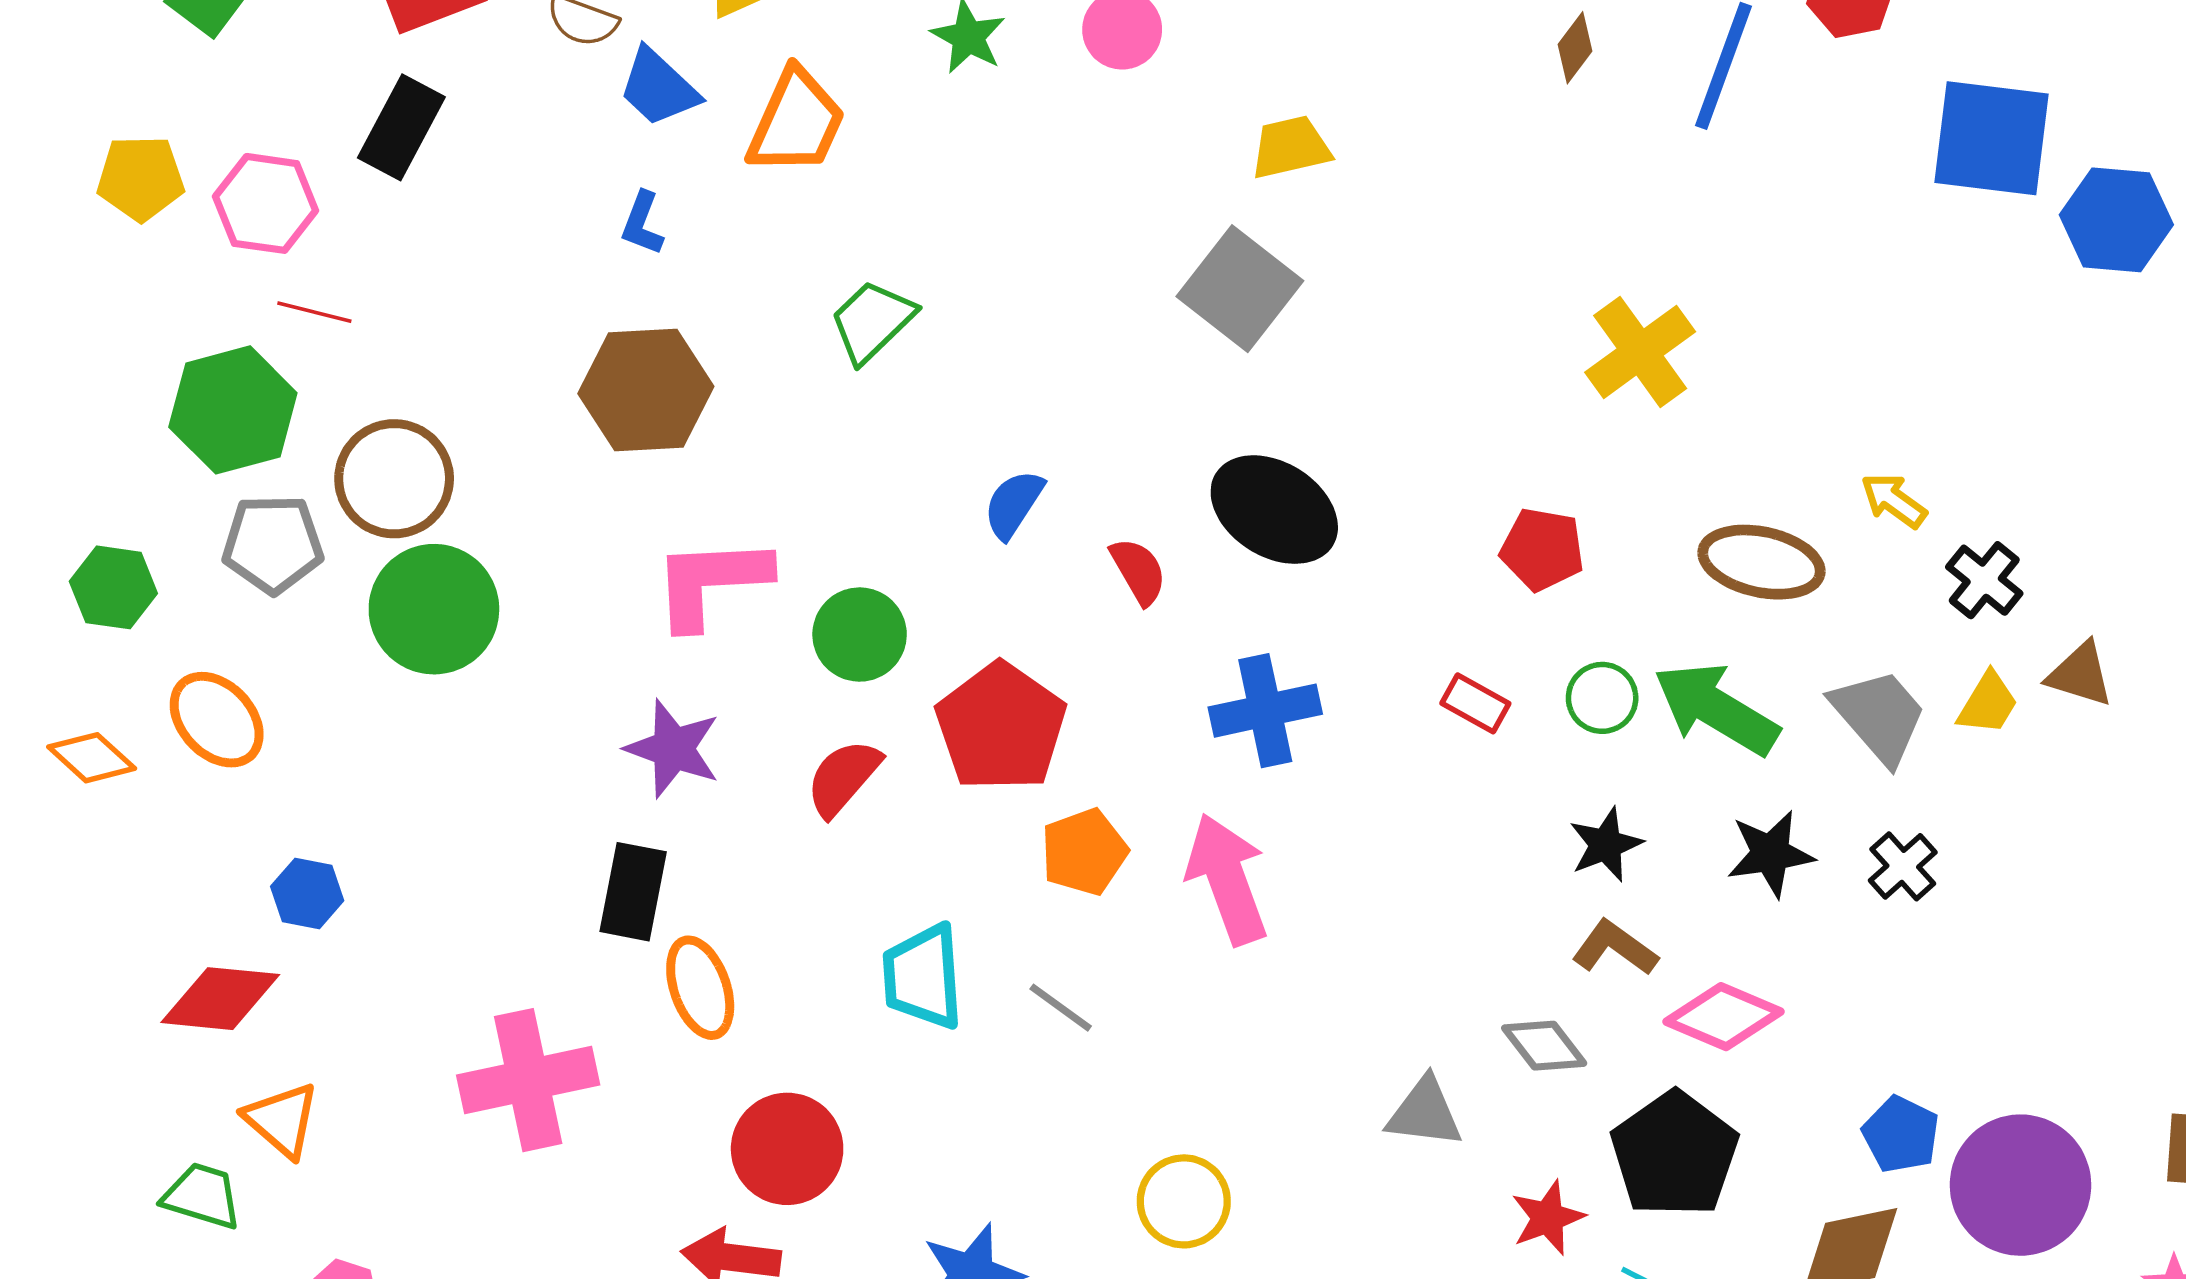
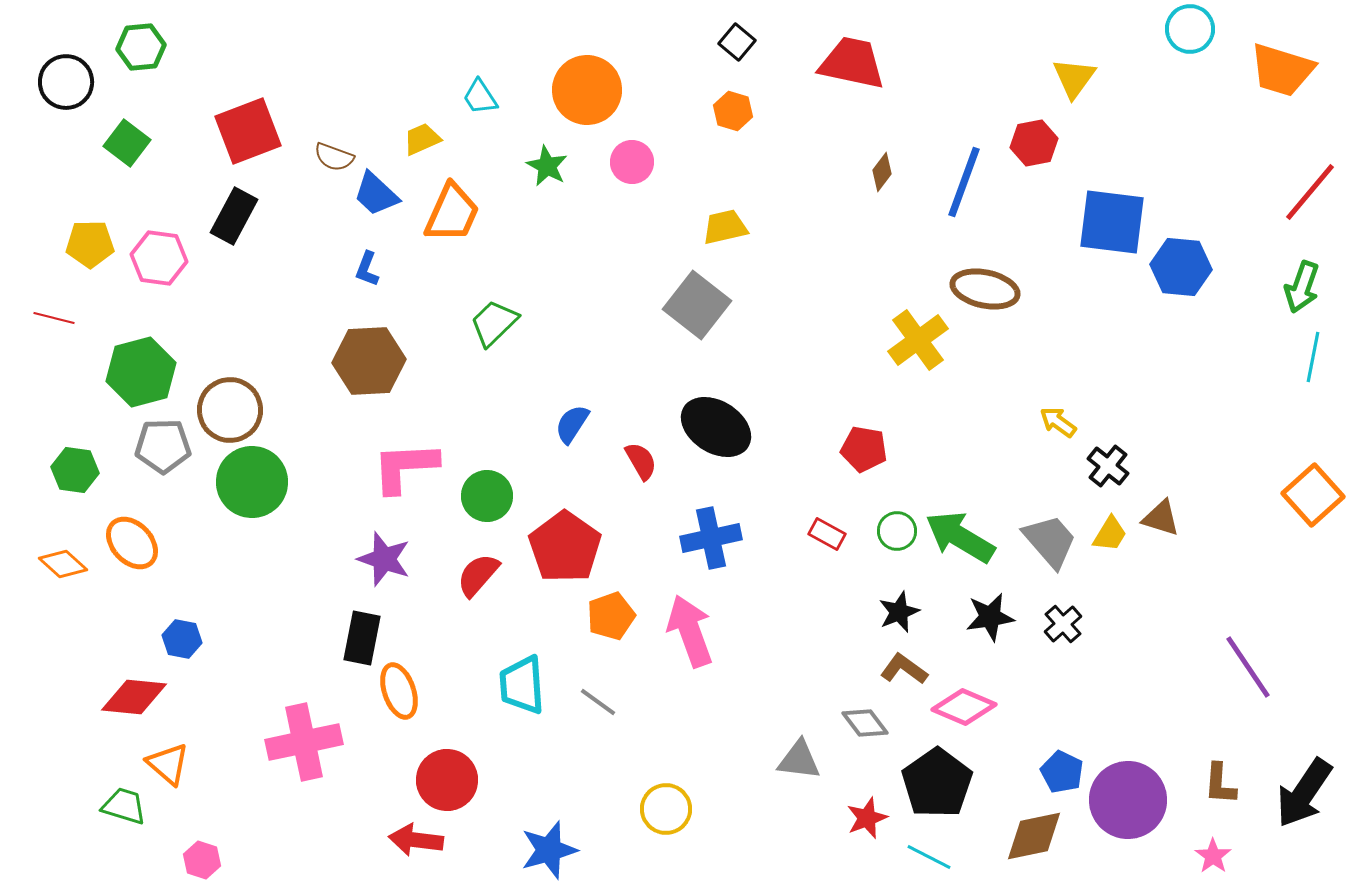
red line: (314, 312) -> (54, 318), moved
brown ellipse: (1761, 562) -> (985, 289), moved

